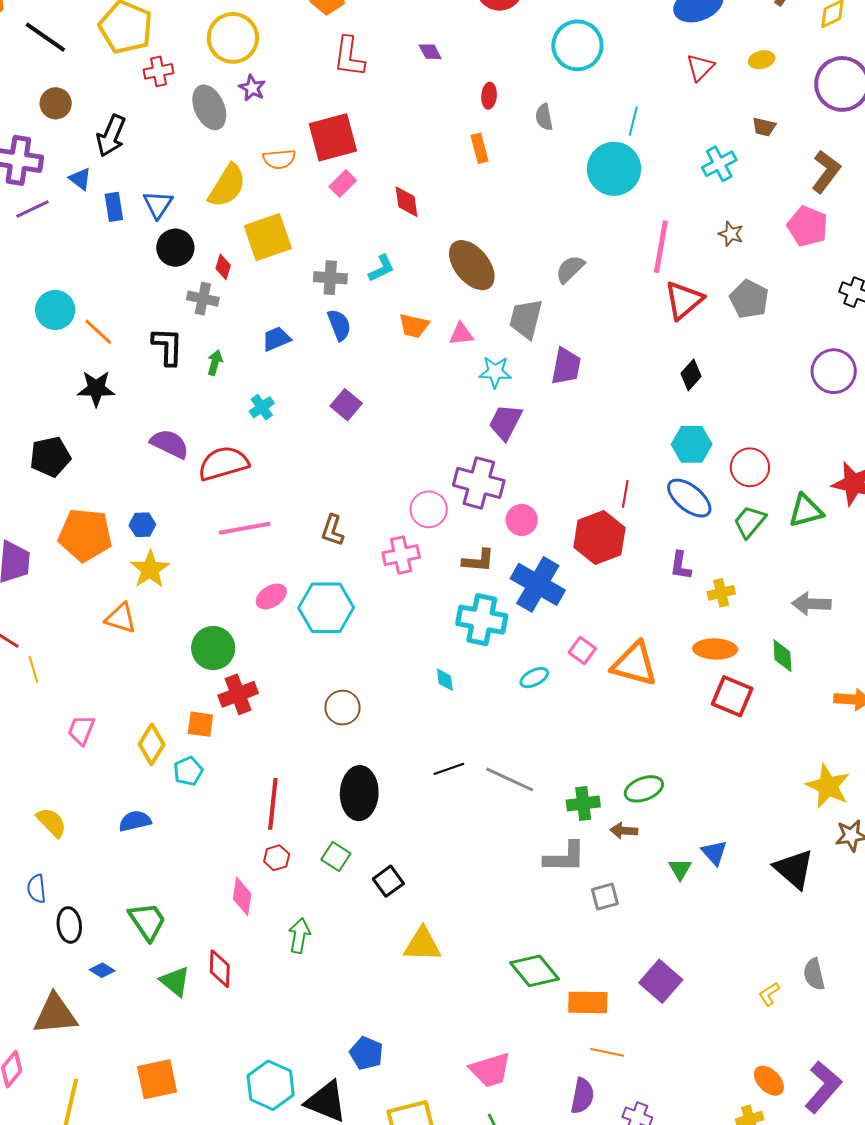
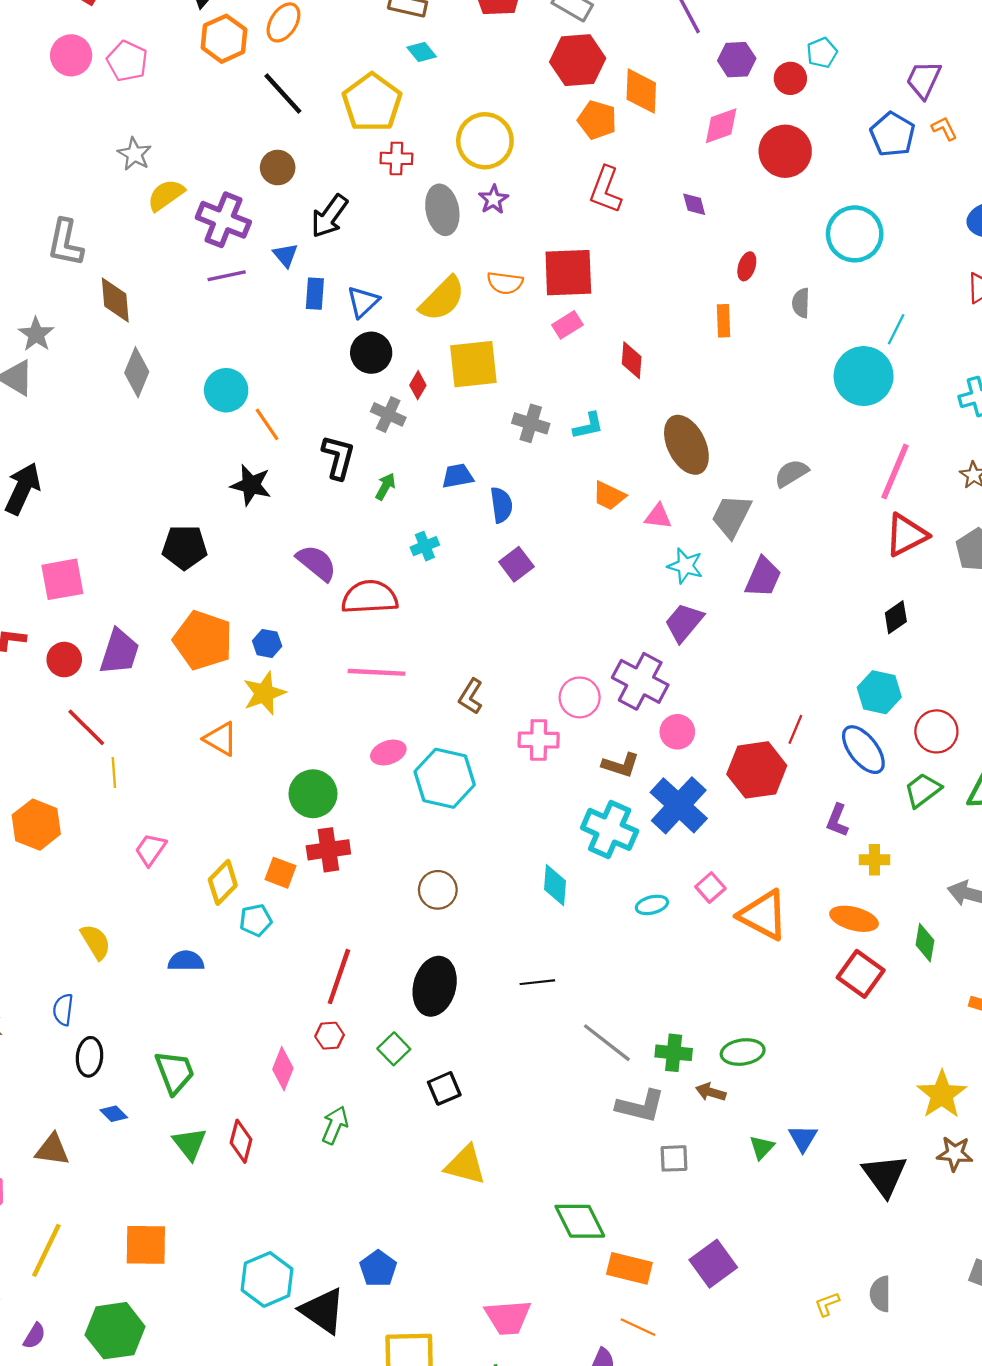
blue semicircle: (339, 325) -> (501, 505), moved
cyan diamond: (445, 680) -> (555, 885), size x1.5
gray line: (510, 779) -> (607, 1043), moved
brown triangle: (55, 1014) -> (52, 1150), size x0.7

